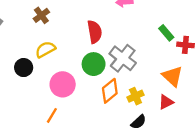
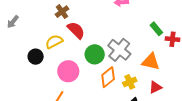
brown cross: (41, 15) -> (62, 12), moved
red semicircle: (95, 32) -> (76, 30), moved, turned -36
orange triangle: (172, 76) -> (151, 62), moved, turned -30

